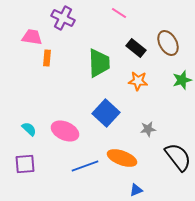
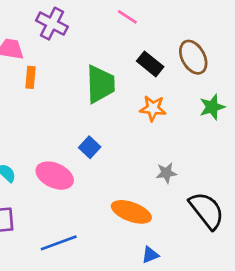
blue square: (106, 113) -> (90, 147), moved, size x0.6
blue line: (85, 166) -> (59, 243), moved

